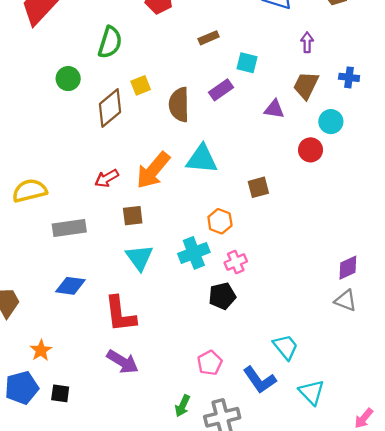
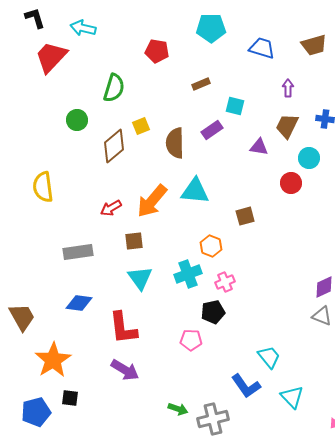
yellow semicircle: (30, 191) -> (43, 187), moved, turned -84
orange star: (41, 350) -> (53, 360), size x1.8
pink pentagon: (210, 363) -> (191, 340), moved, turned 30
blue pentagon: (22, 388) -> (36, 412), moved
green arrow: (183, 406) -> (178, 409), turned -96

